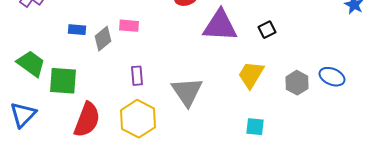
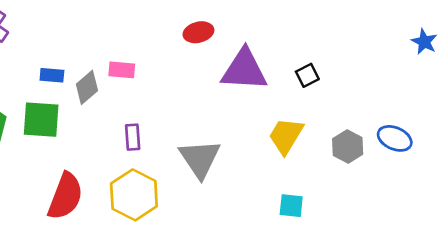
green square: (63, 81) -> (41, 120), moved

